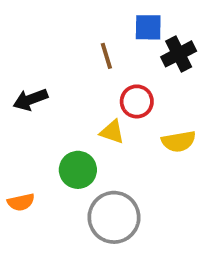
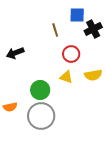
yellow triangle: (112, 132) -> (66, 77), moved
gray circle: (114, 217) -> (41, 116), moved

